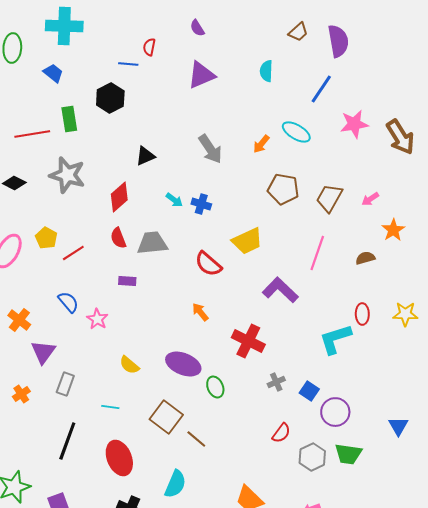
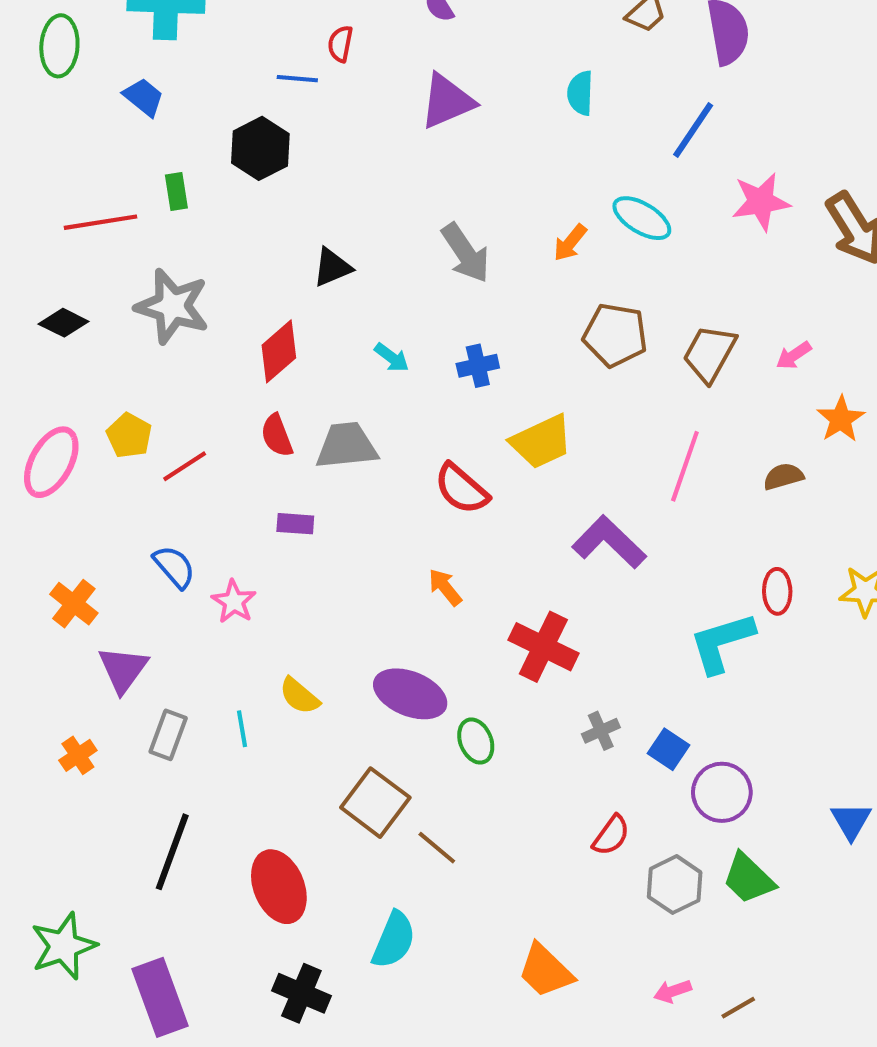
green rectangle: (69, 119) -> (176, 191), size x0.7
blue cross: (201, 204) -> (478, 366), moved, turned -30
cyan line: (110, 407) -> (242, 729), moved, turned 72
green trapezoid: (348, 454) -> (749, 878), turned 36

